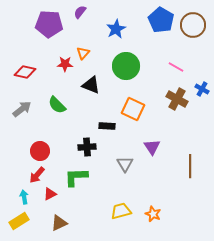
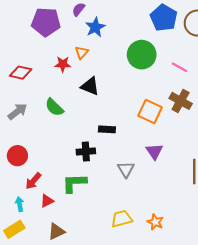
blue star: (116, 29) -> (95, 27), moved
green circle: (126, 66) -> (142, 55), moved
orange square: (133, 109) -> (150, 111), moved
red circle: (40, 151) -> (17, 156), moved

